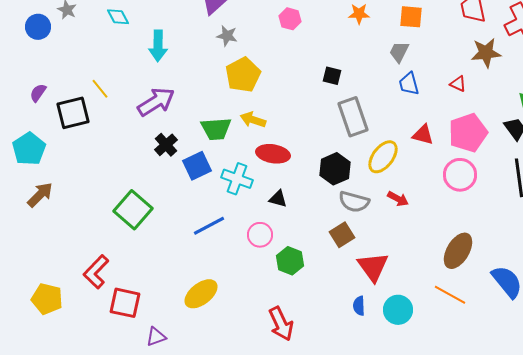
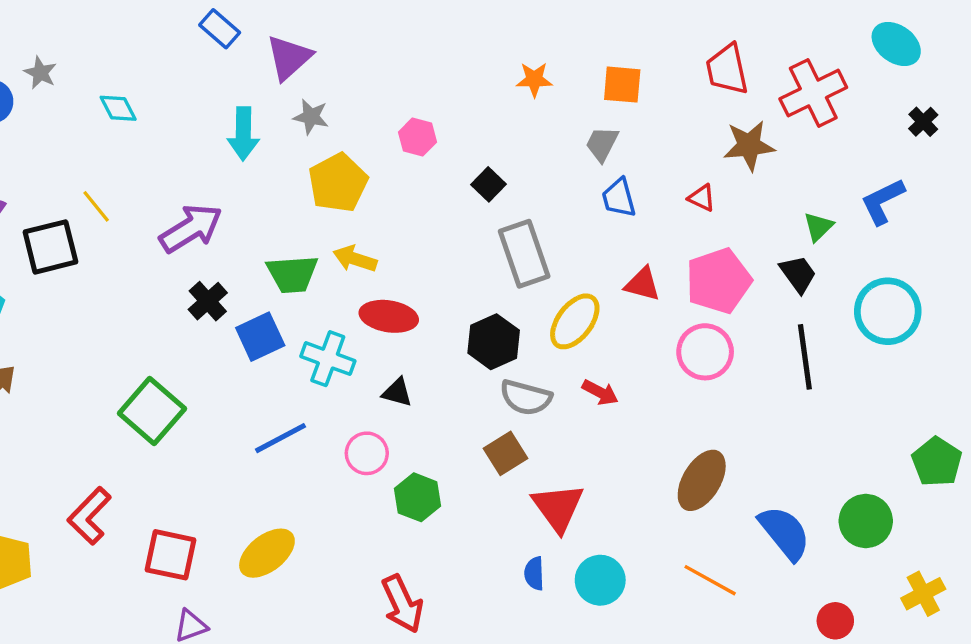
cyan diamond: (118, 17) -> (118, 108), moved
pink hexagon: (290, 19) -> (418, 137), moved
cyan arrow: (158, 46) -> (243, 134), moved
black square: (332, 76) -> (489, 184), turned 30
orange line: (450, 295) -> (710, 580), moved
red square: (125, 303) -> (171, 555), moved

